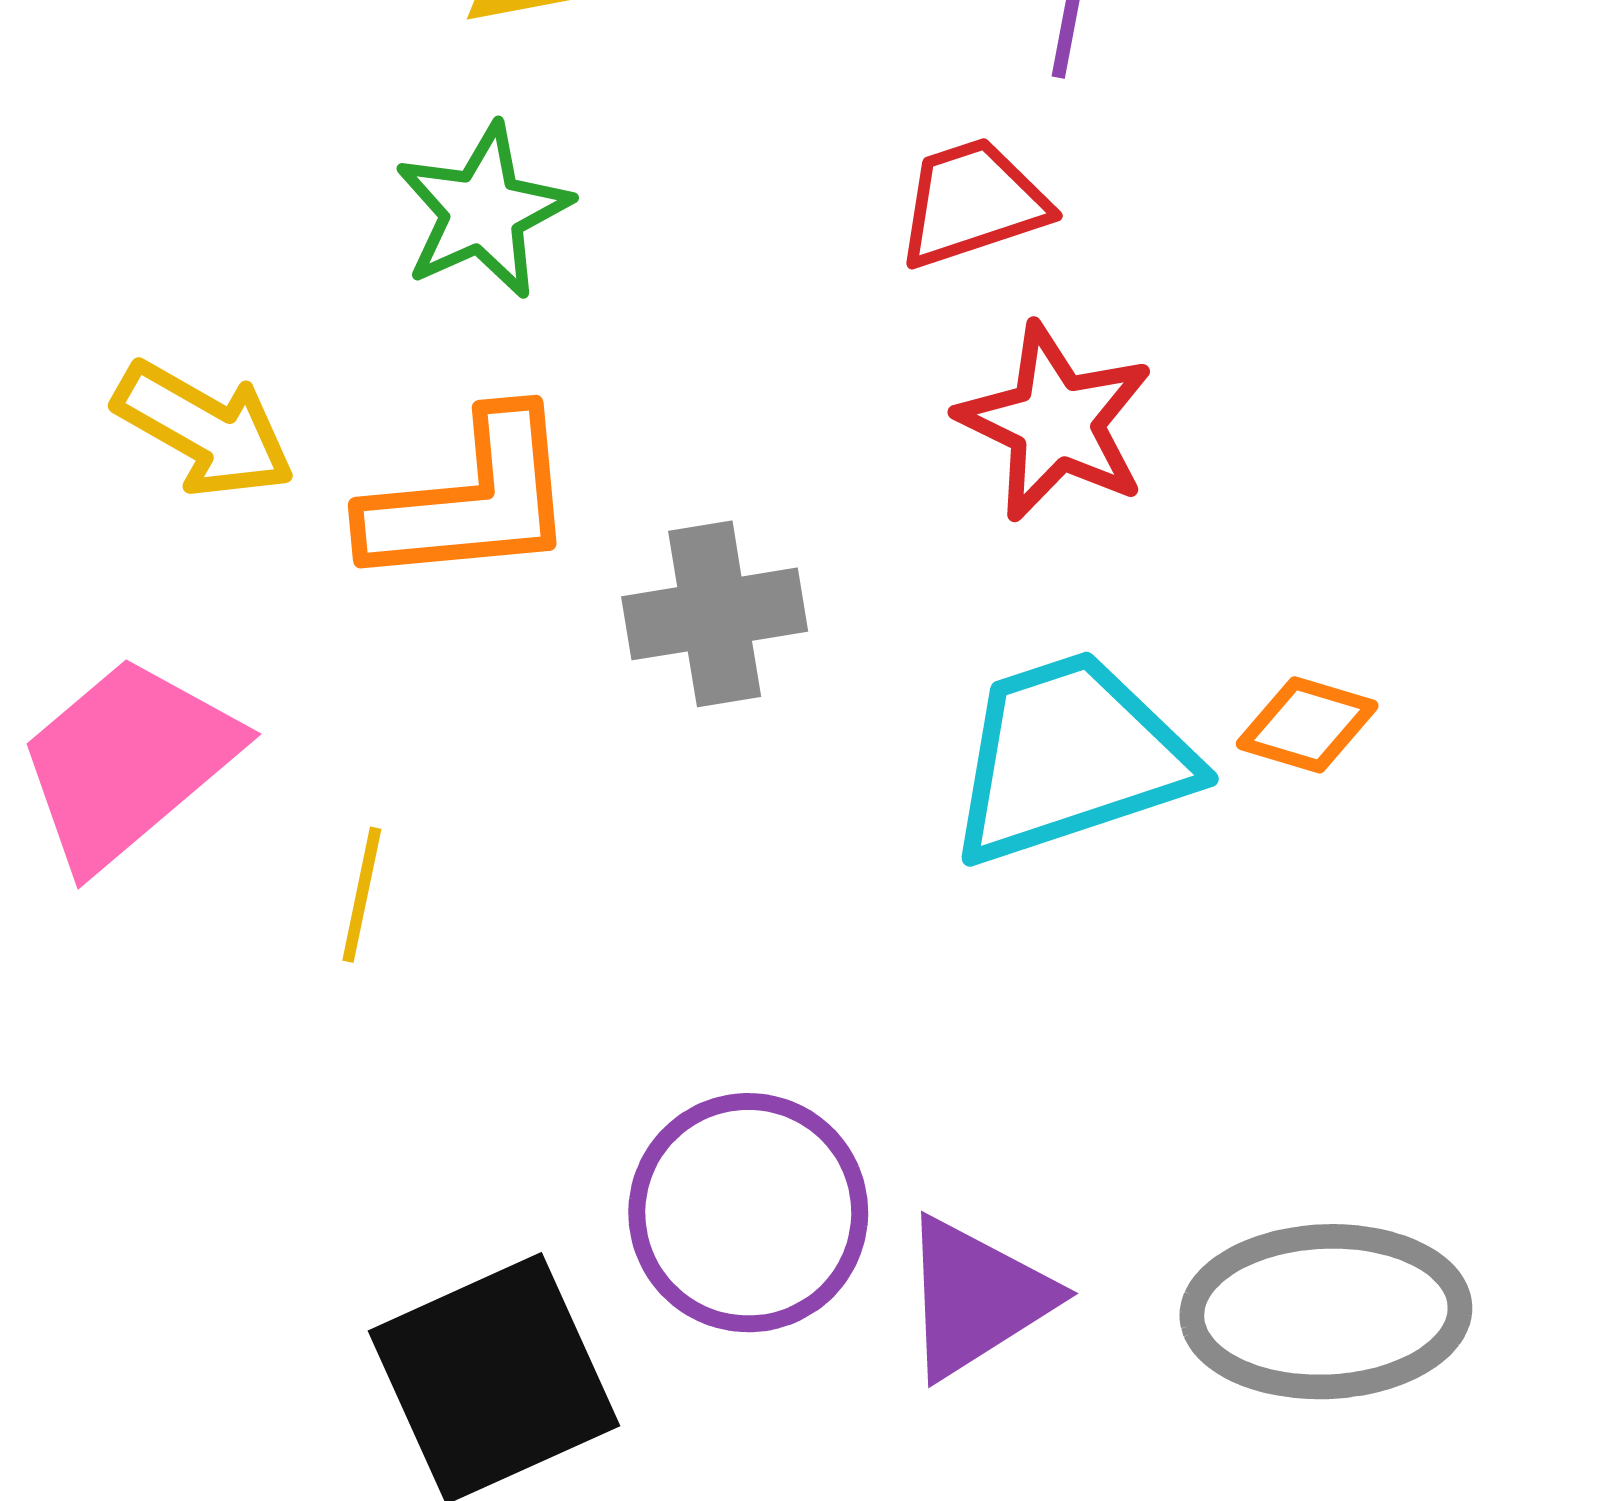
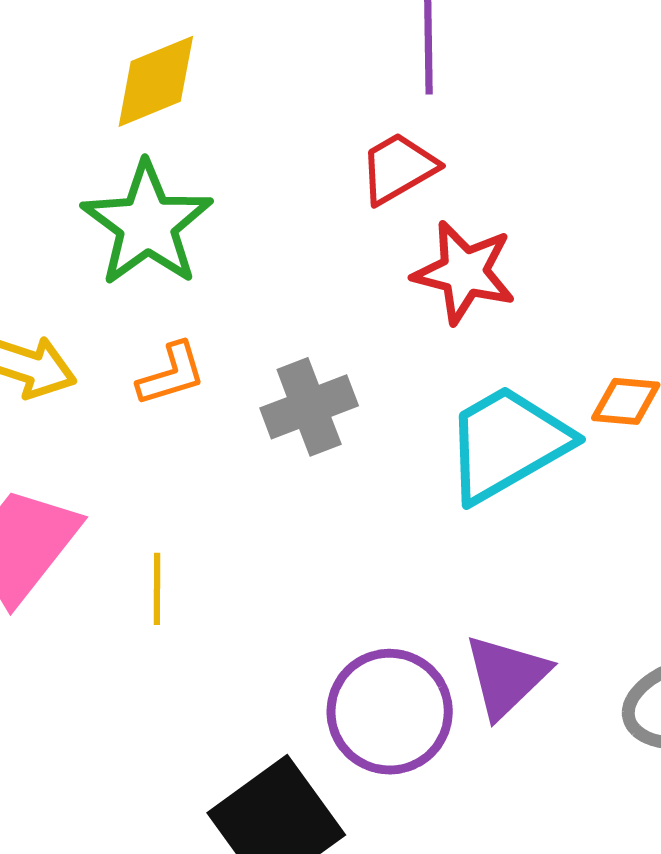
green star: (483, 211) -> (147, 224), size x1.4
orange L-shape: (471, 500) -> (171, 374), size x0.6
purple triangle: (976, 1297) -> (506, 676), moved

